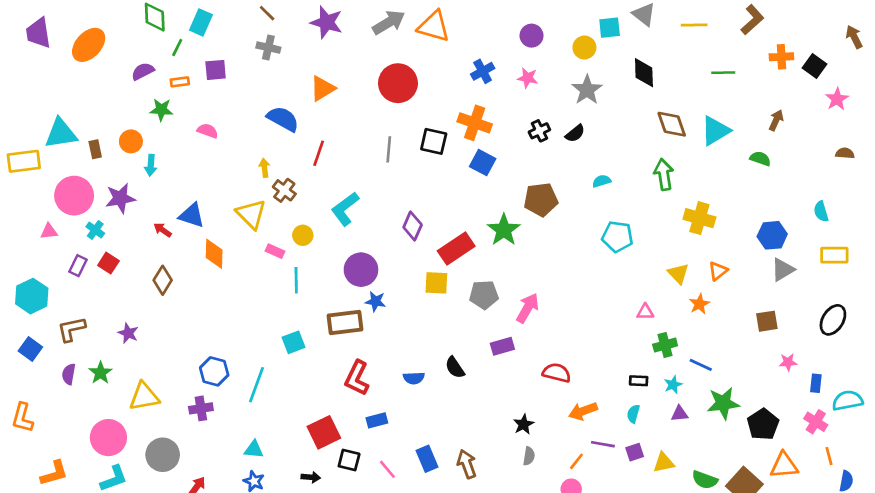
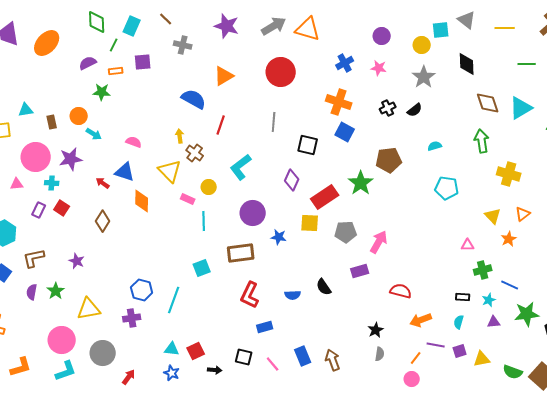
brown line: (267, 13) -> (166, 19), moved
pink semicircle: (208, 131) -> (134, 142), moved
cyan triangle: (61, 133) -> (26, 110), size x0.6
black square: (434, 141) -> (308, 145), moved
cyan arrow: (151, 165) -> (94, 134), turned -63
cyan cross: (95, 230) -> (52, 183), turned -32
blue star: (376, 301) -> (279, 237), moved
red square: (324, 432) -> (196, 351), moved, size x0.7

